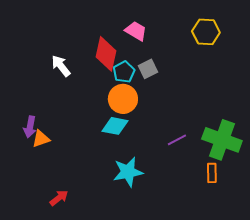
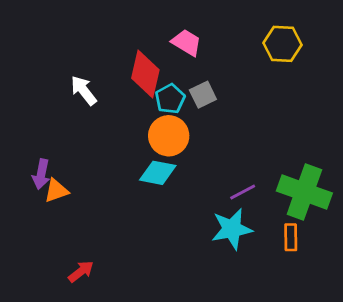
cyan star: (128, 172) -> (232, 229), moved

